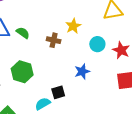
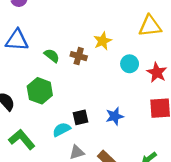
green semicircle: (23, 33) -> (52, 56), moved
blue star: (82, 71) -> (115, 116), moved

